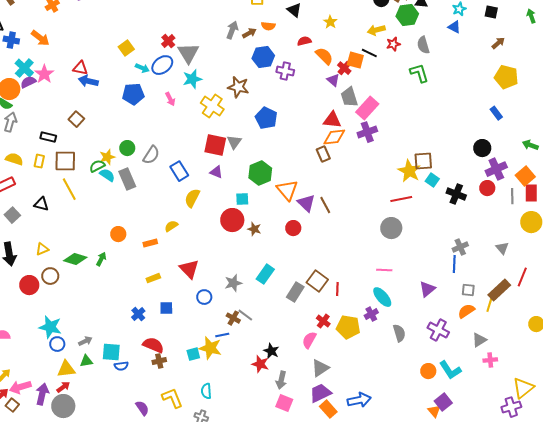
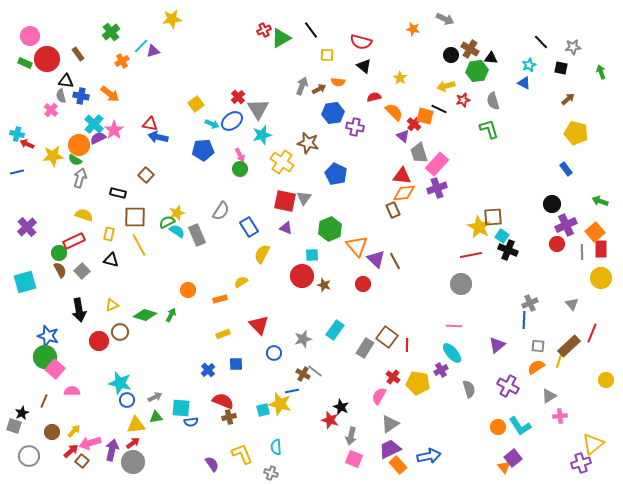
green circle: (127, 148) -> (240, 169), moved
yellow rectangle: (39, 161) -> (109, 234), moved
black cross: (456, 194) -> (508, 250), moved

